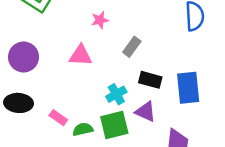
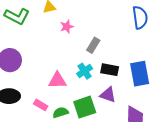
pink triangle: (81, 55) -> (57, 80), moved
cyan cross: (116, 94) -> (85, 71), moved

